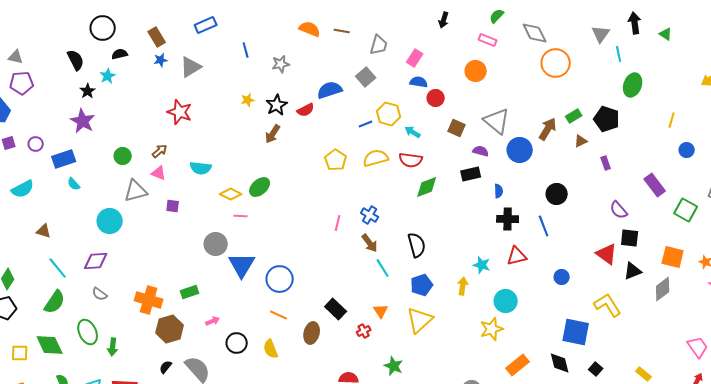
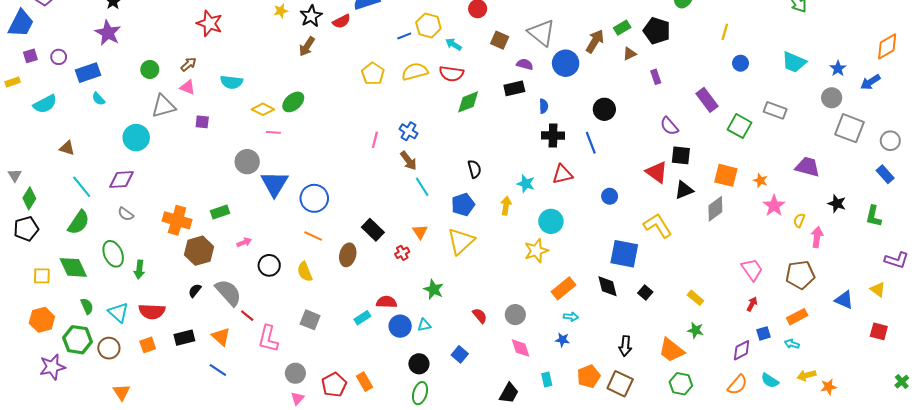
black semicircle: (417, 245) -> (474, 169), moved, size x0.7

